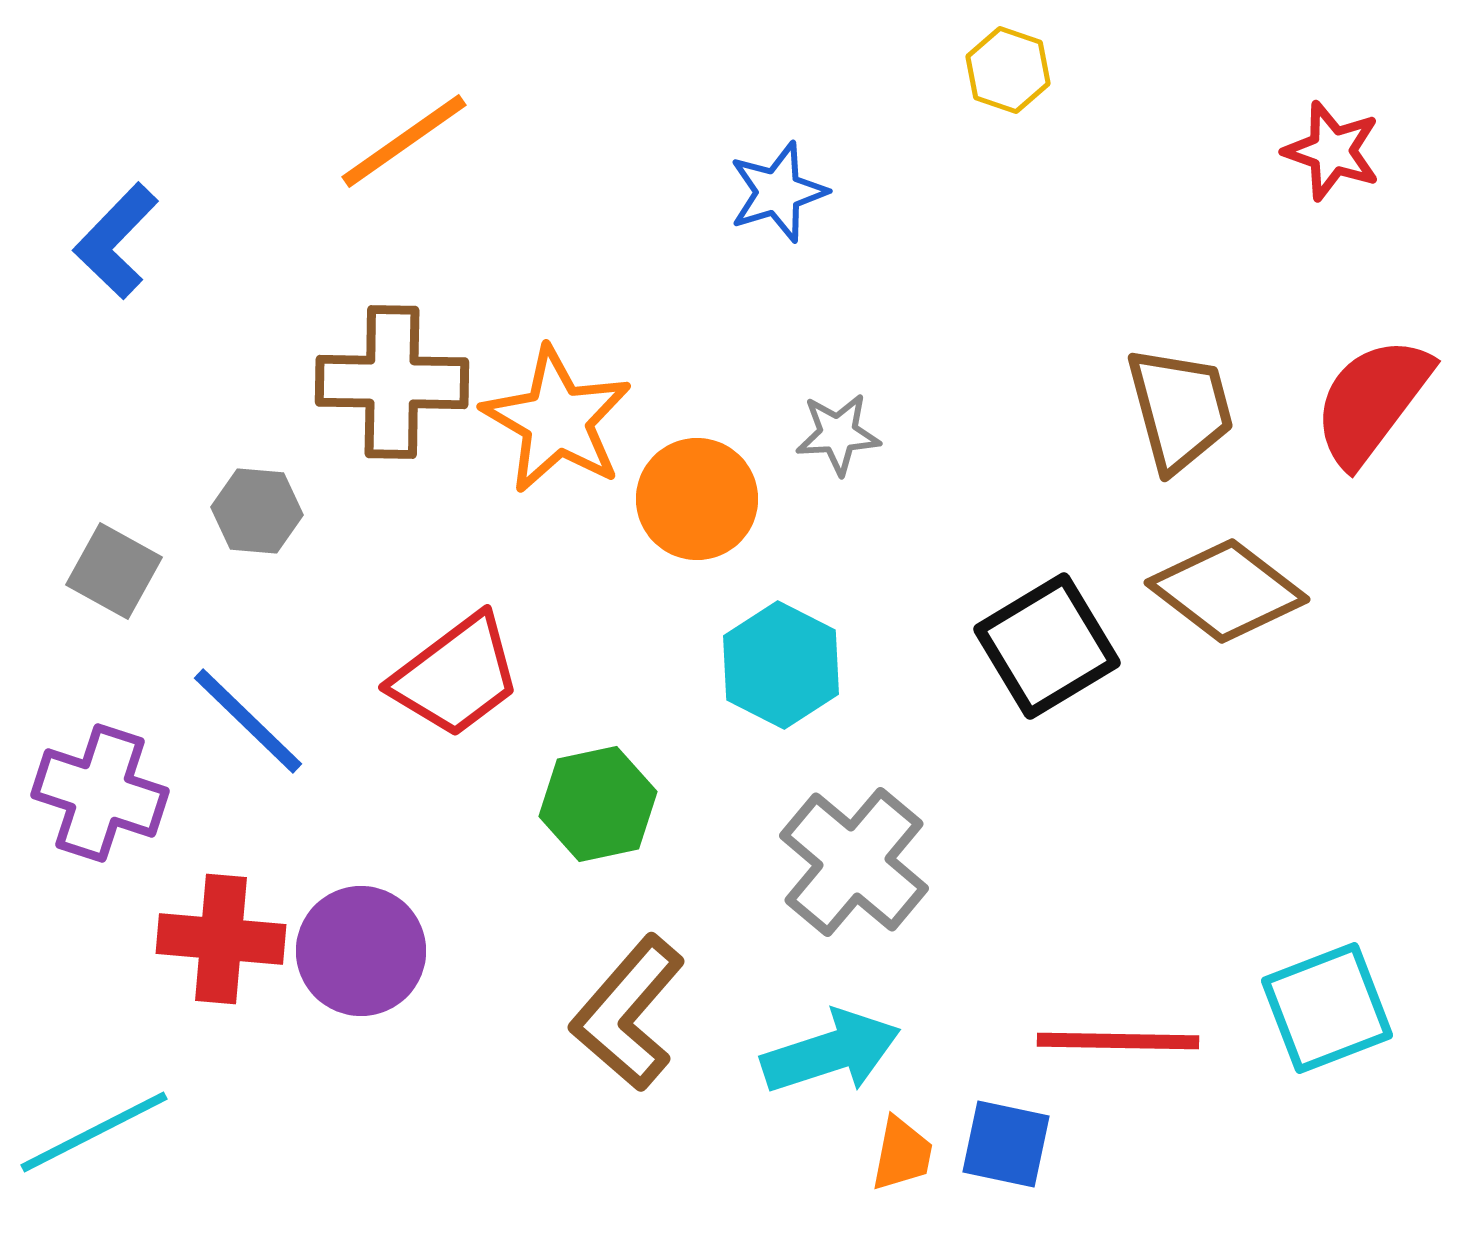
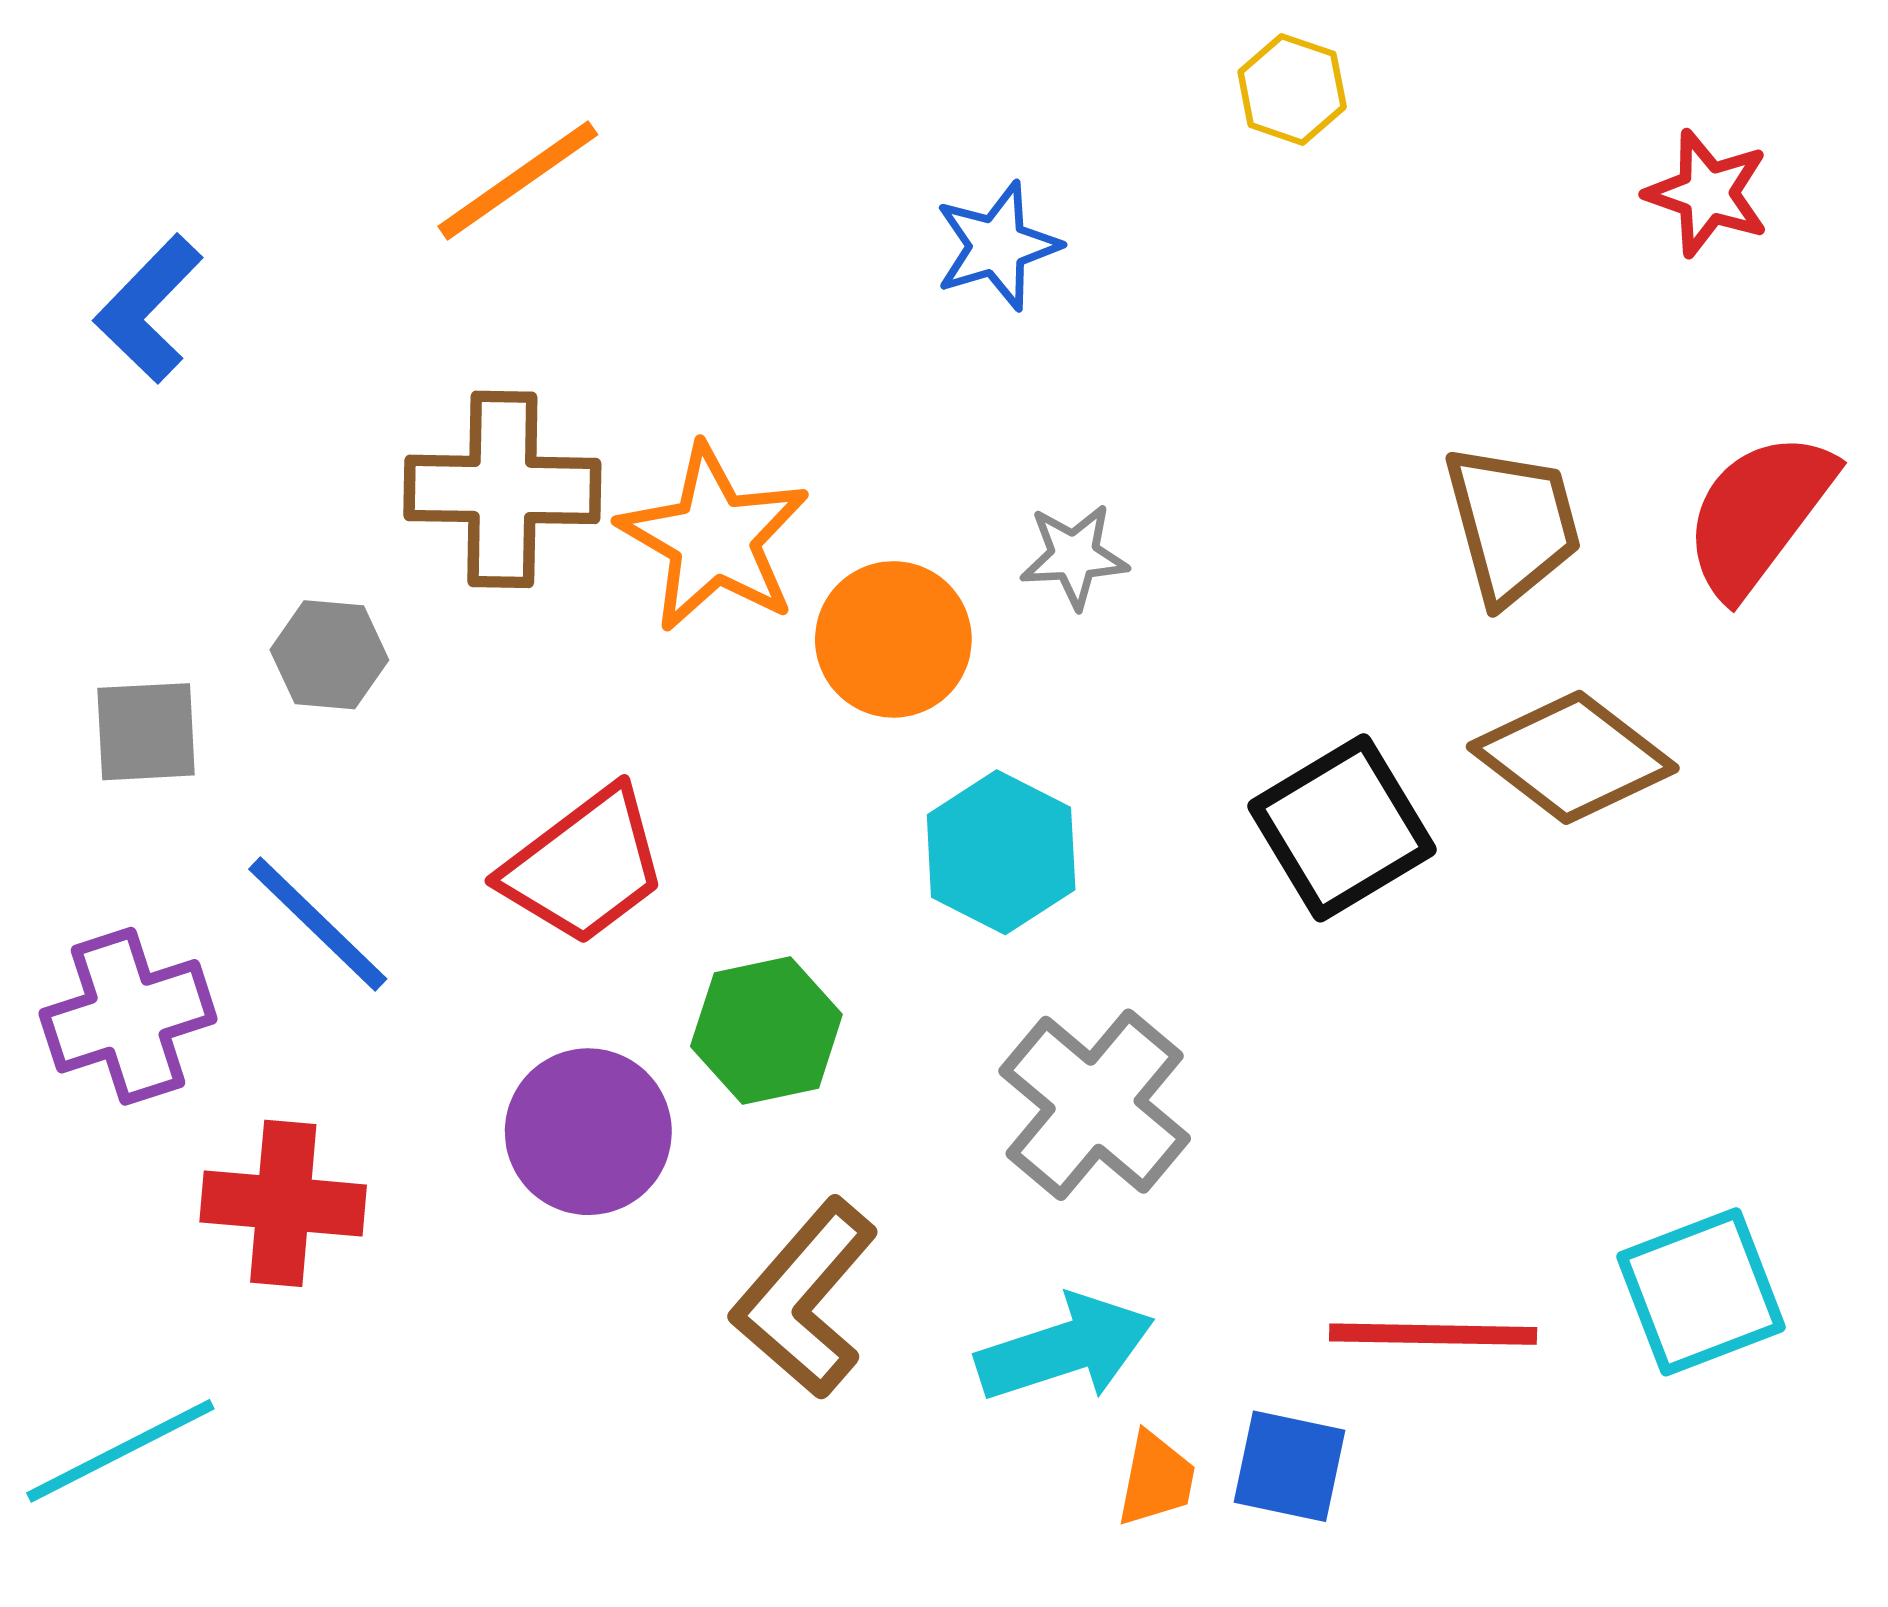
gray square: (114, 571) -> (146, 732), turned -32
purple cross: (100, 793) -> (128, 1016), turned -36
purple circle: (361, 951) -> (588, 1132), moved

